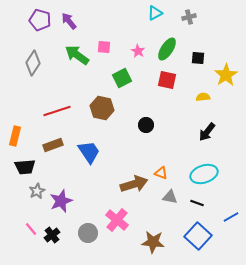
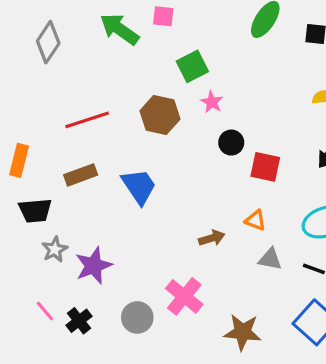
pink star: (138, 51) -> (212, 102), moved
red square: (167, 80) -> (265, 167), moved
brown arrow: (134, 184) -> (212, 238), size x0.6

